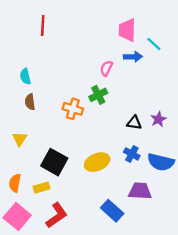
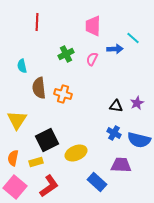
pink trapezoid: (127, 30) -> (93, 26), moved
green cross: (98, 95) -> (66, 54), moved
brown semicircle: (30, 102) -> (39, 88), moved, size x1.5
yellow triangle: (20, 139) -> (17, 120), size x1.5
black square: (54, 162) -> (47, 140), turned 35
yellow ellipse: (97, 162) -> (76, 153), moved

